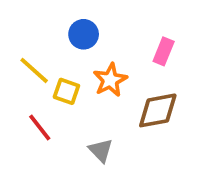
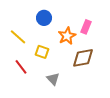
orange star: (110, 80) -> (67, 36), moved
yellow square: (66, 91) -> (42, 52), moved

